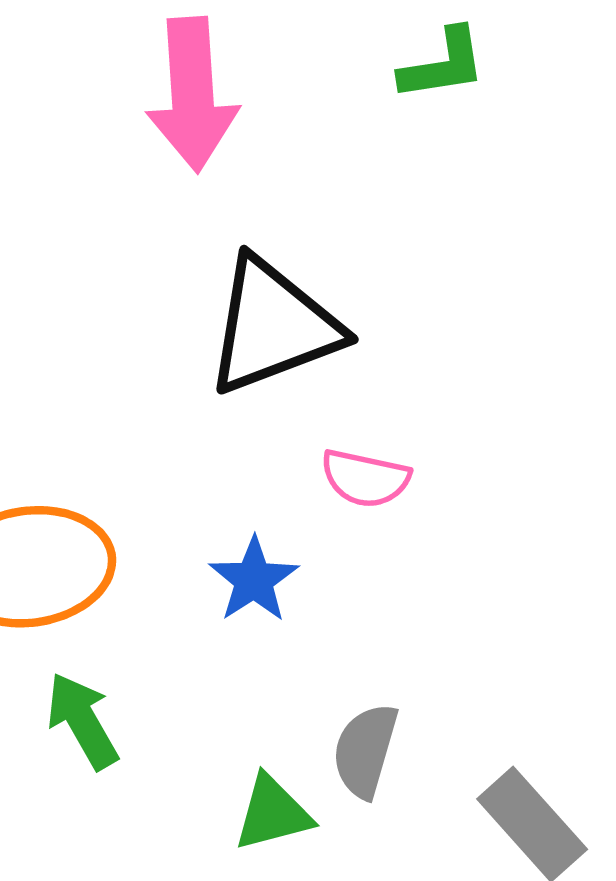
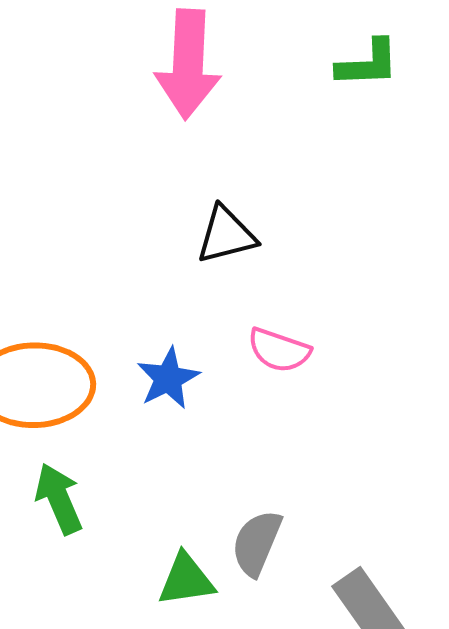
black triangle: (273, 326) -> (226, 235), size x0.6
blue star: (254, 580) -> (168, 378), moved

